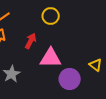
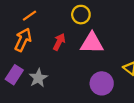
pink triangle: (51, 58) -> (92, 43), moved

